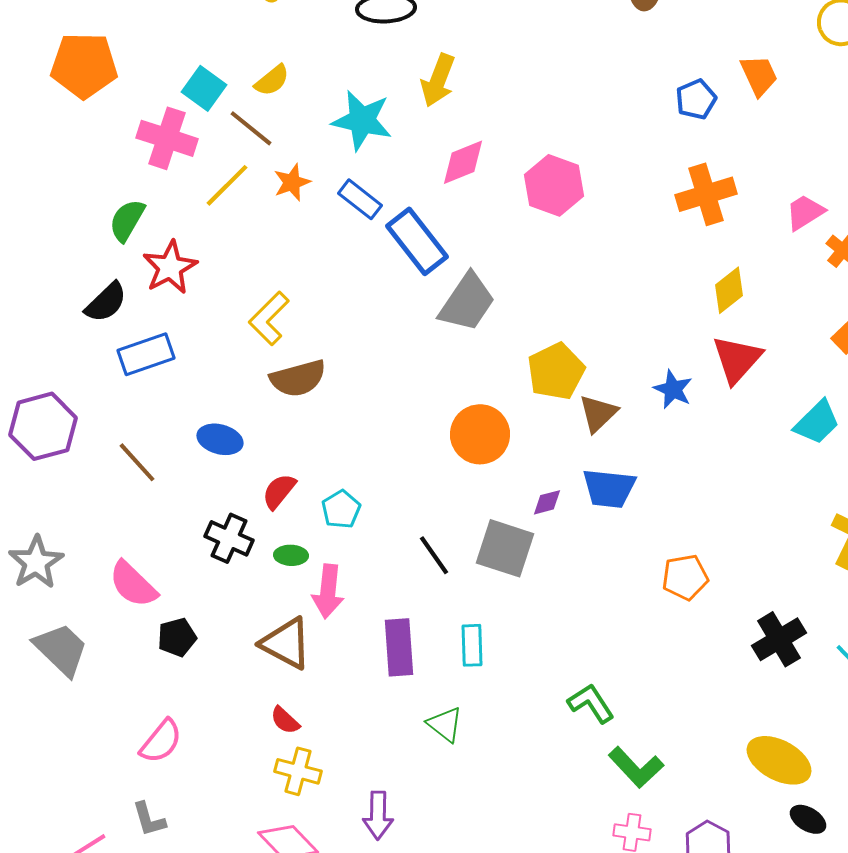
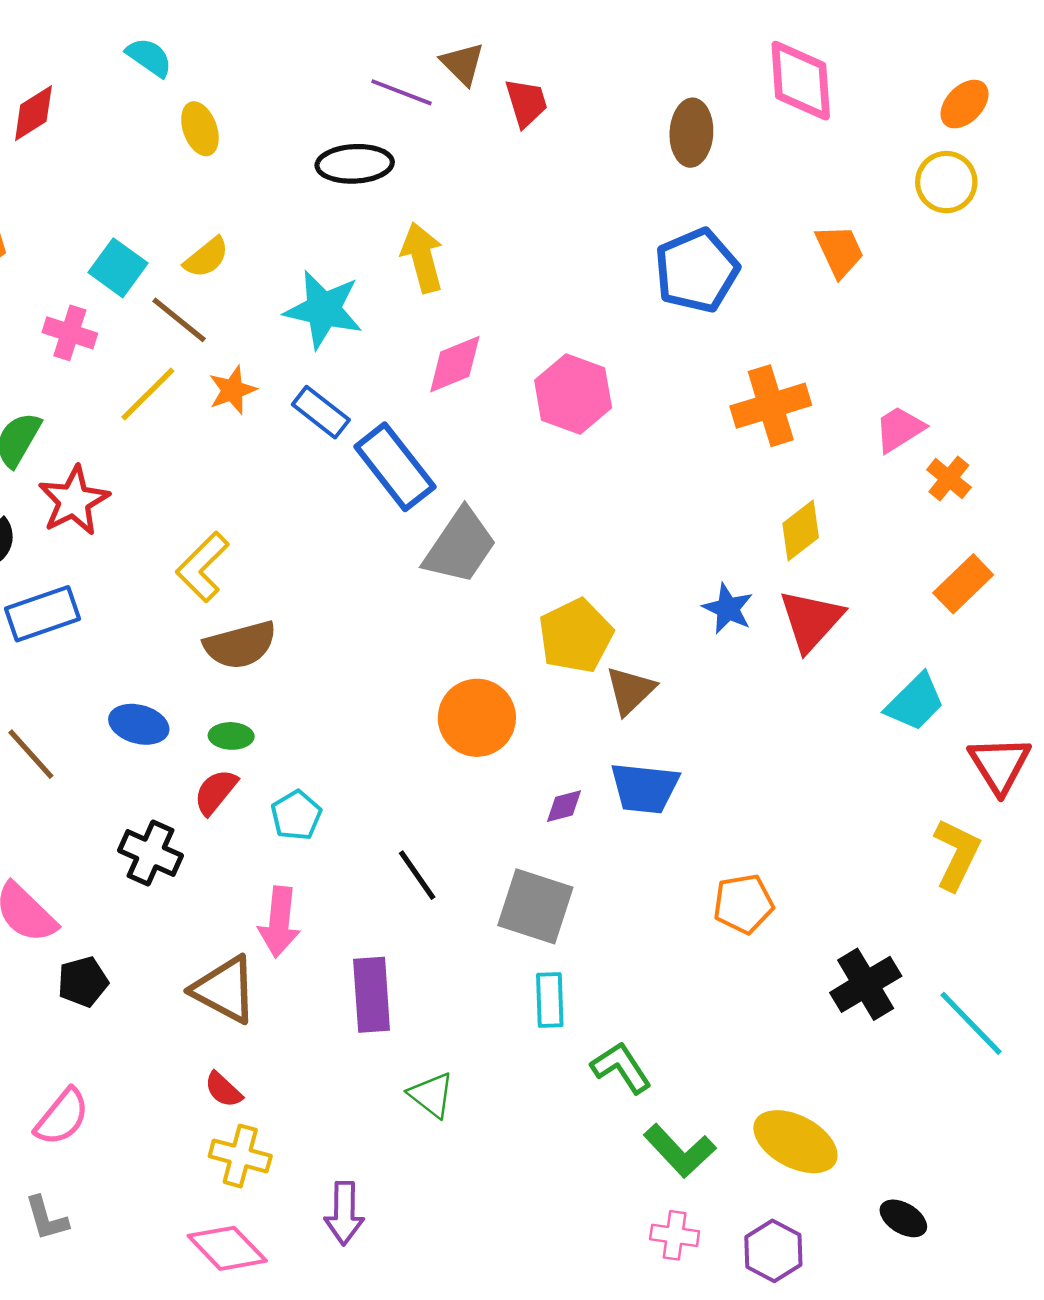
yellow arrow: (438, 80) -> (422, 257), turned 144
blue pentagon: (696, 99) -> (697, 270), moved, size x1.6
pink cross: (167, 138) -> (70, 333), size x0.7
blue star: (673, 389) -> (728, 609), moved
gray square: (505, 548) -> (535, 906), moved
green ellipse: (291, 555) -> (231, 736), moved
cyan rectangle: (472, 645) -> (550, 1000), moved
yellow ellipse: (779, 760) -> (795, 1142), moved

